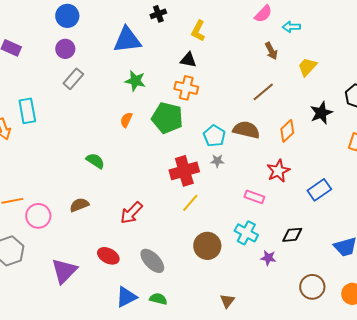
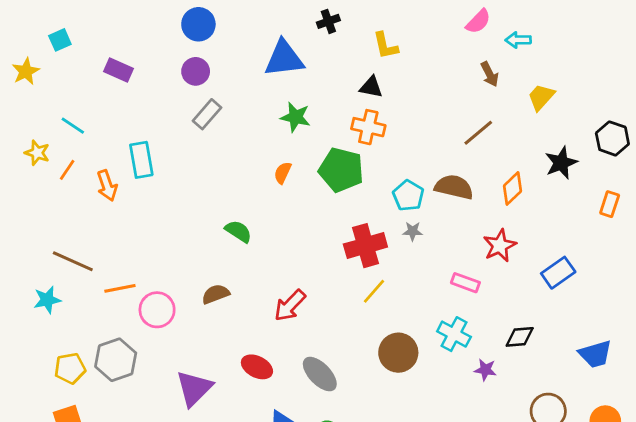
yellow L-shape: (198, 31) -> (385, 46), turned -40

